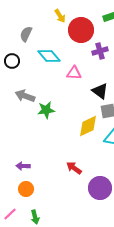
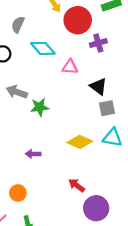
yellow diamond: (88, 126) -> (80, 142), moved, turned 50
purple arrow: (23, 166) -> (33, 154), moved
red arrow: (74, 168) -> (77, 185), moved
purple circle: (100, 188) -> (96, 208), moved

